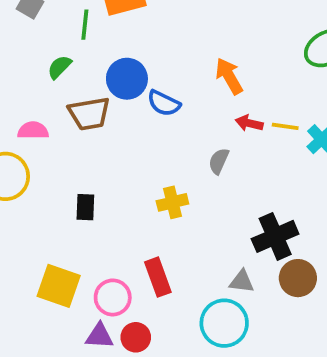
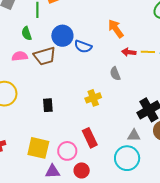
green semicircle: (59, 67) -> (27, 33), turned -56
pink semicircle: (33, 130) -> (20, 56), moved
gray semicircle: (219, 161) -> (115, 74), turned -40
purple triangle: (99, 336) -> (52, 171), moved

